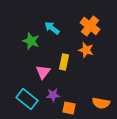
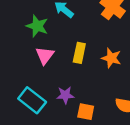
orange star: (86, 50) -> (111, 58), moved
pink triangle: (43, 72) -> (45, 55), moved

